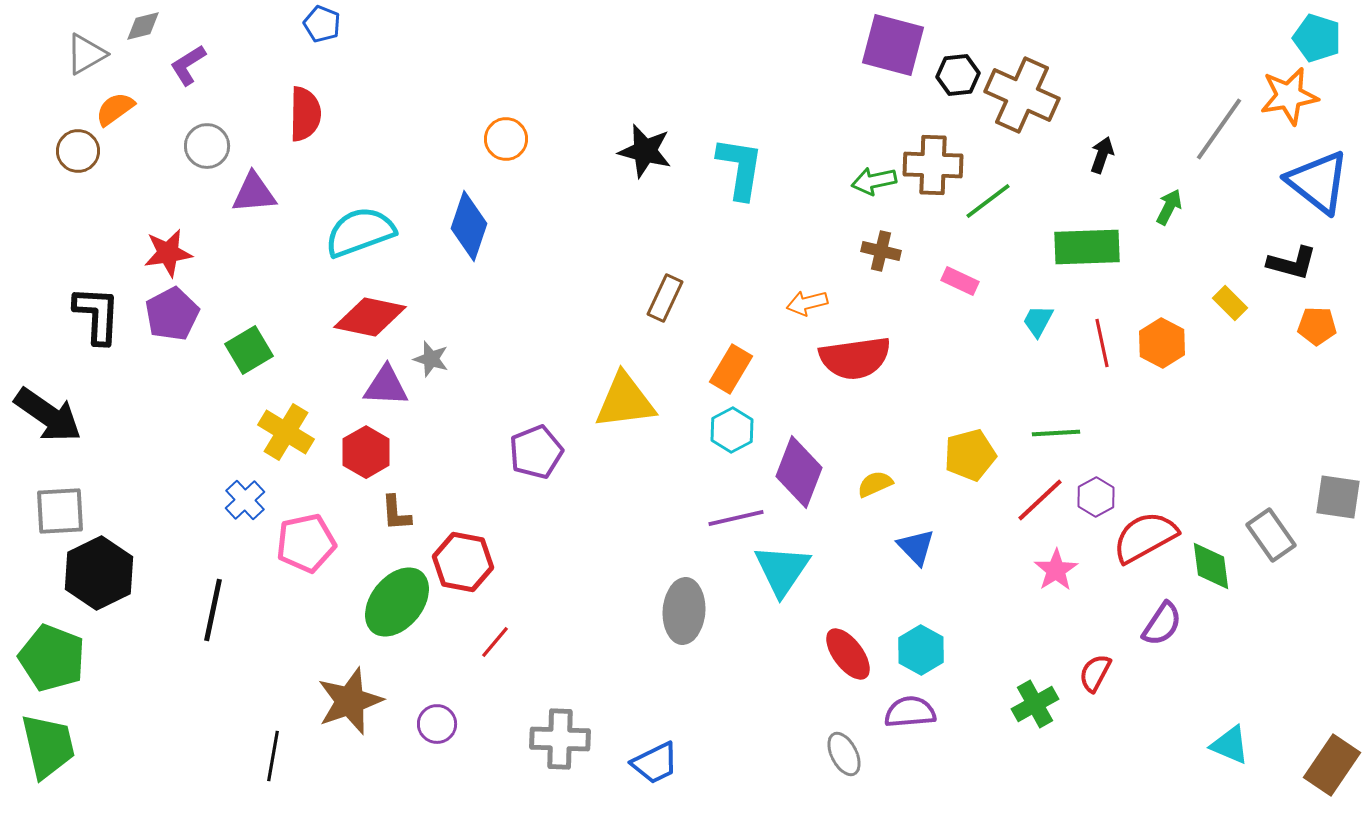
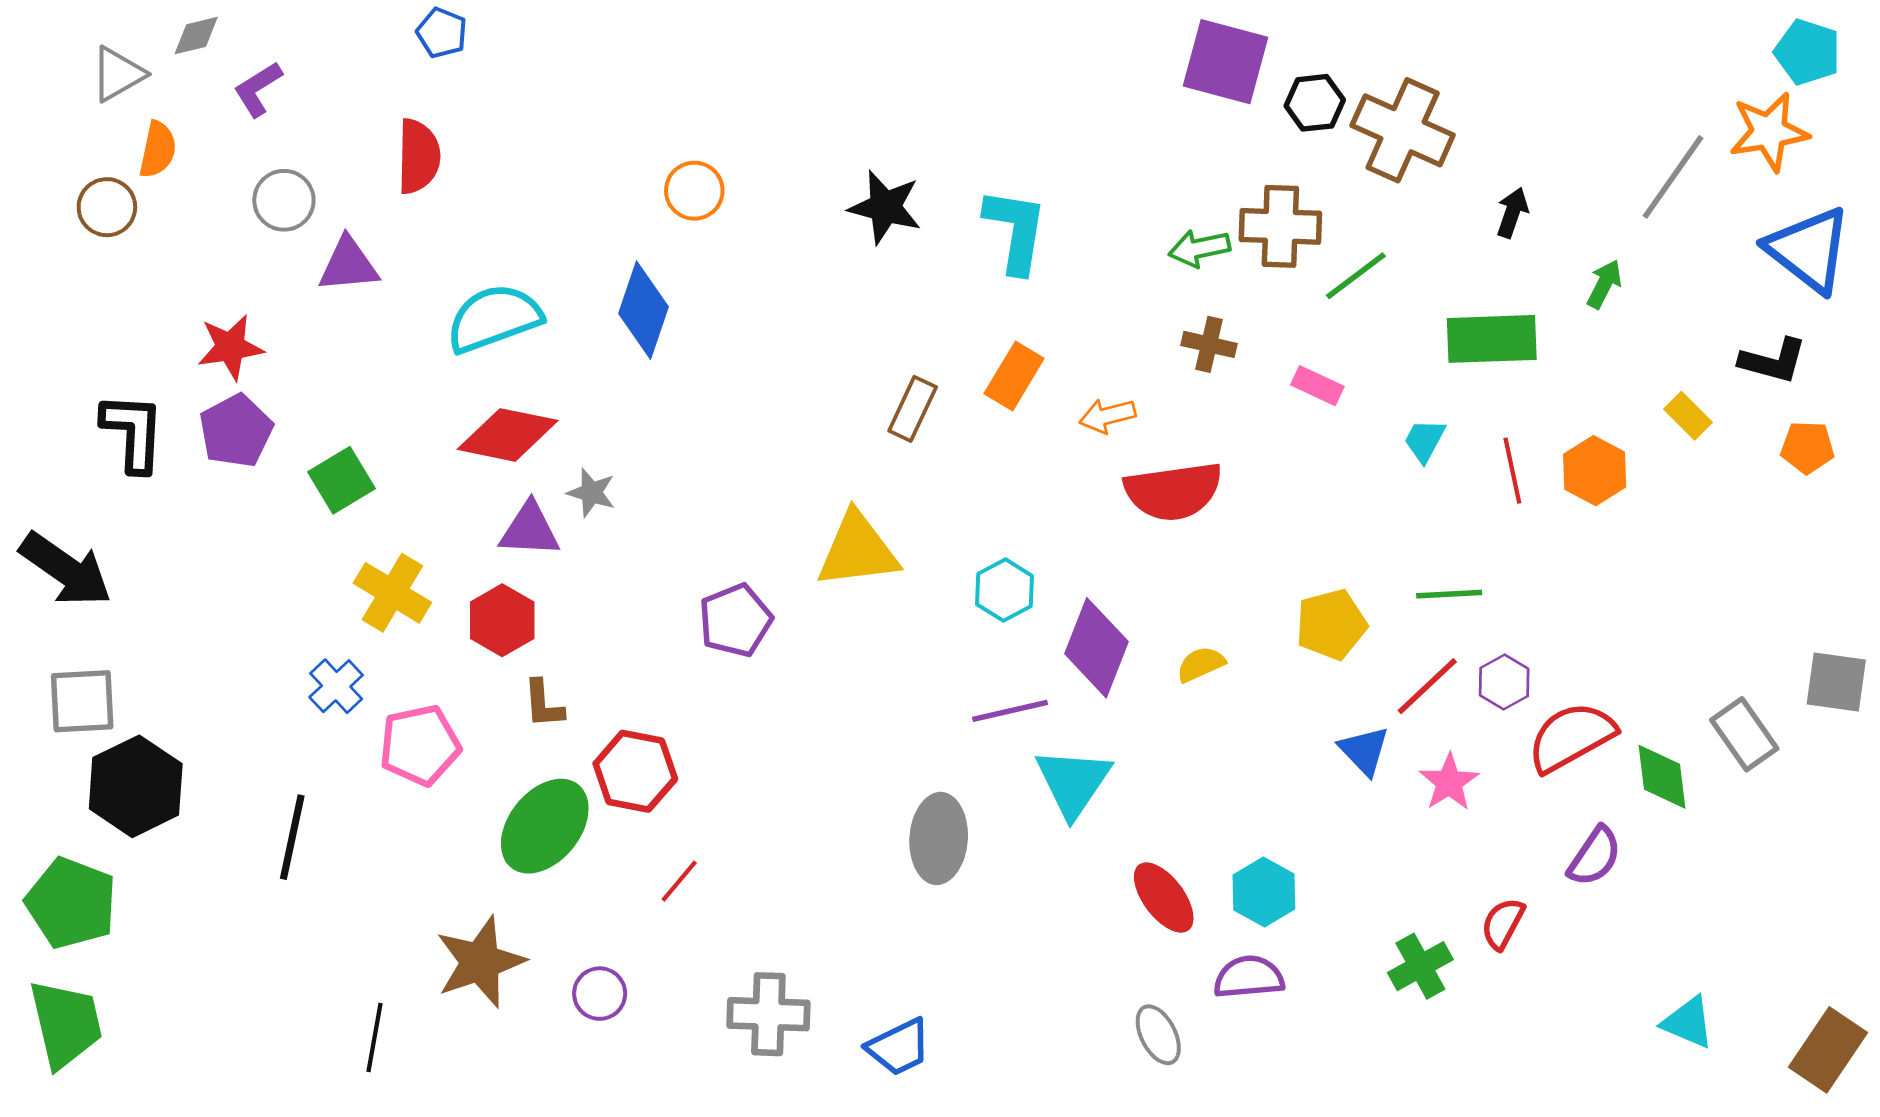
orange semicircle: (115, 109) -> (158, 149), turned 138
orange rectangle: (731, 369) -> (1014, 376), moved
blue triangle: (916, 547) -> (1364, 751), moved

